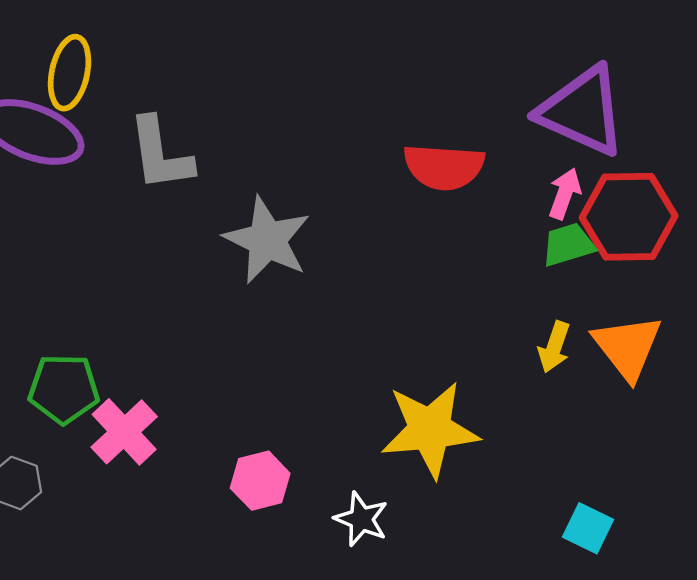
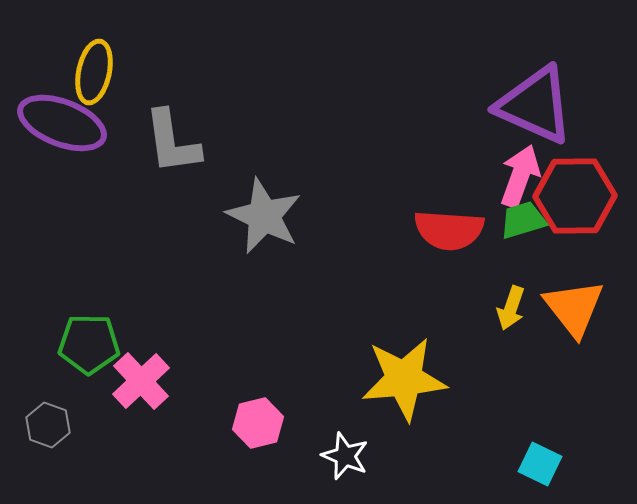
red semicircle: (444, 167) -> (449, 230), moved
pink arrow: (565, 194) -> (520, 176), size x1.4

